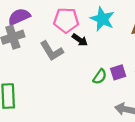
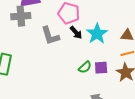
cyan star: (102, 19) -> (97, 34), moved

